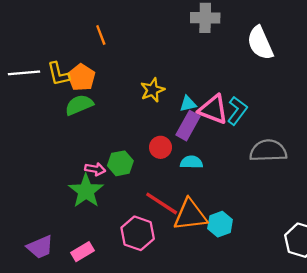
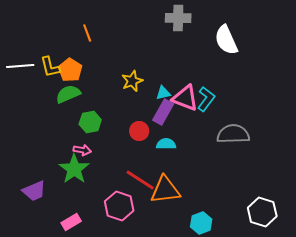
green hexagon: (120, 163) -> (90, 122), moved
cyan hexagon: (220, 224) -> (201, 223), moved
purple trapezoid: (40, 247) -> (34, 191), moved

